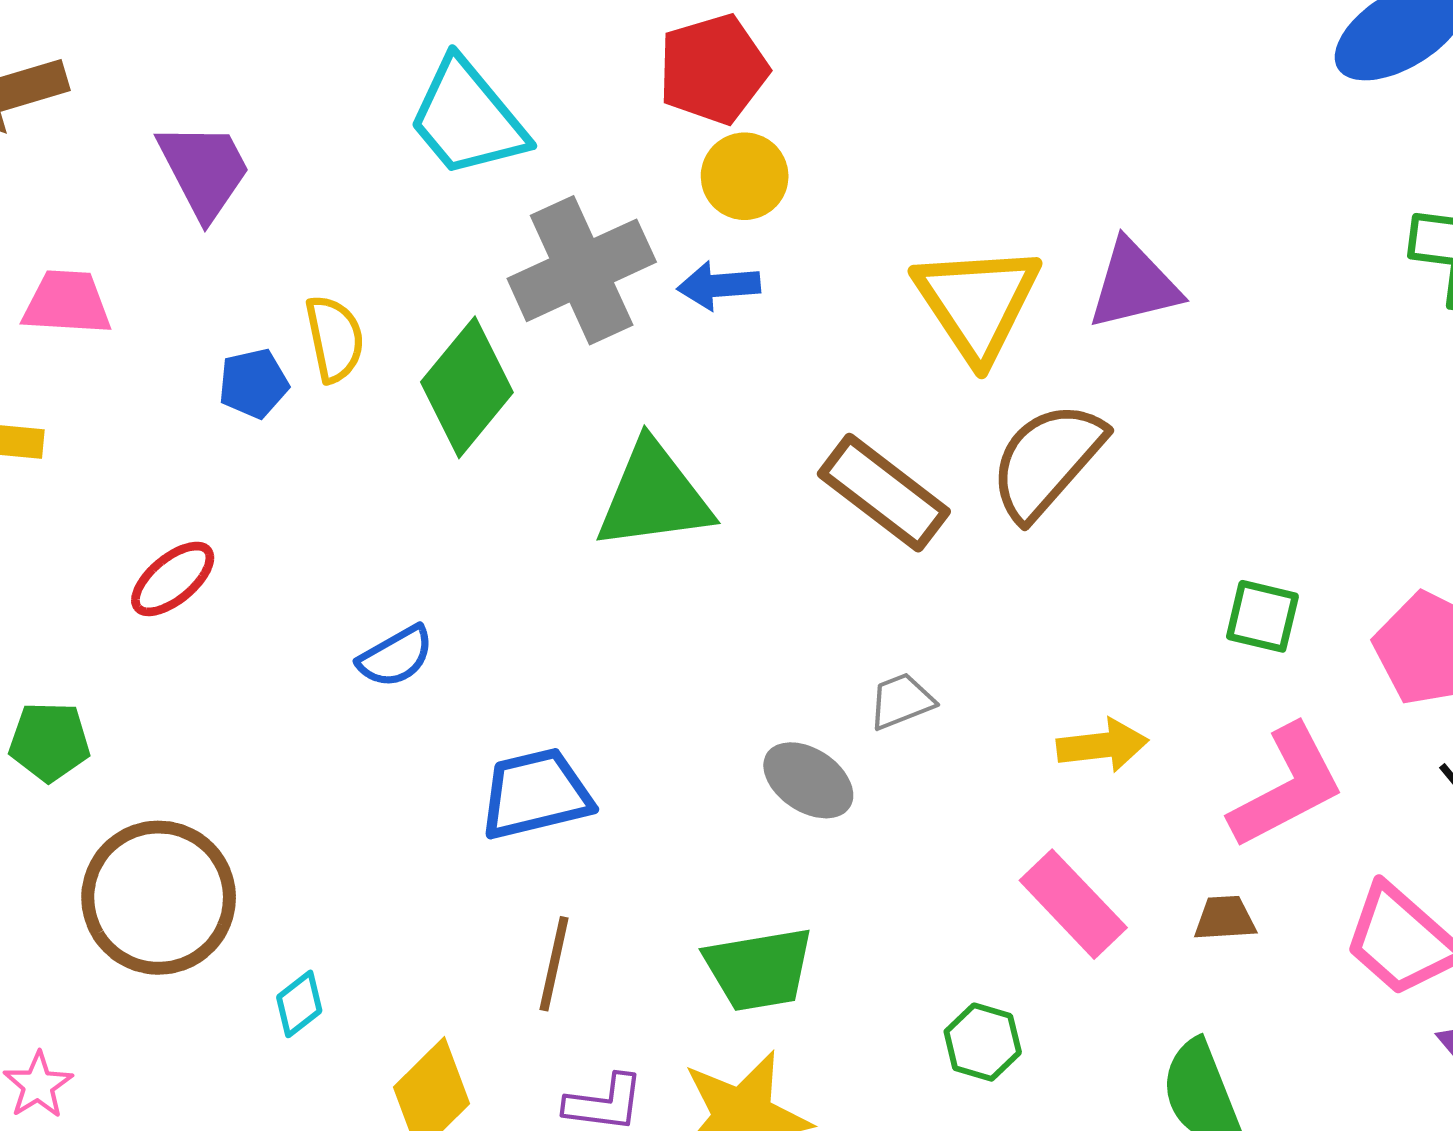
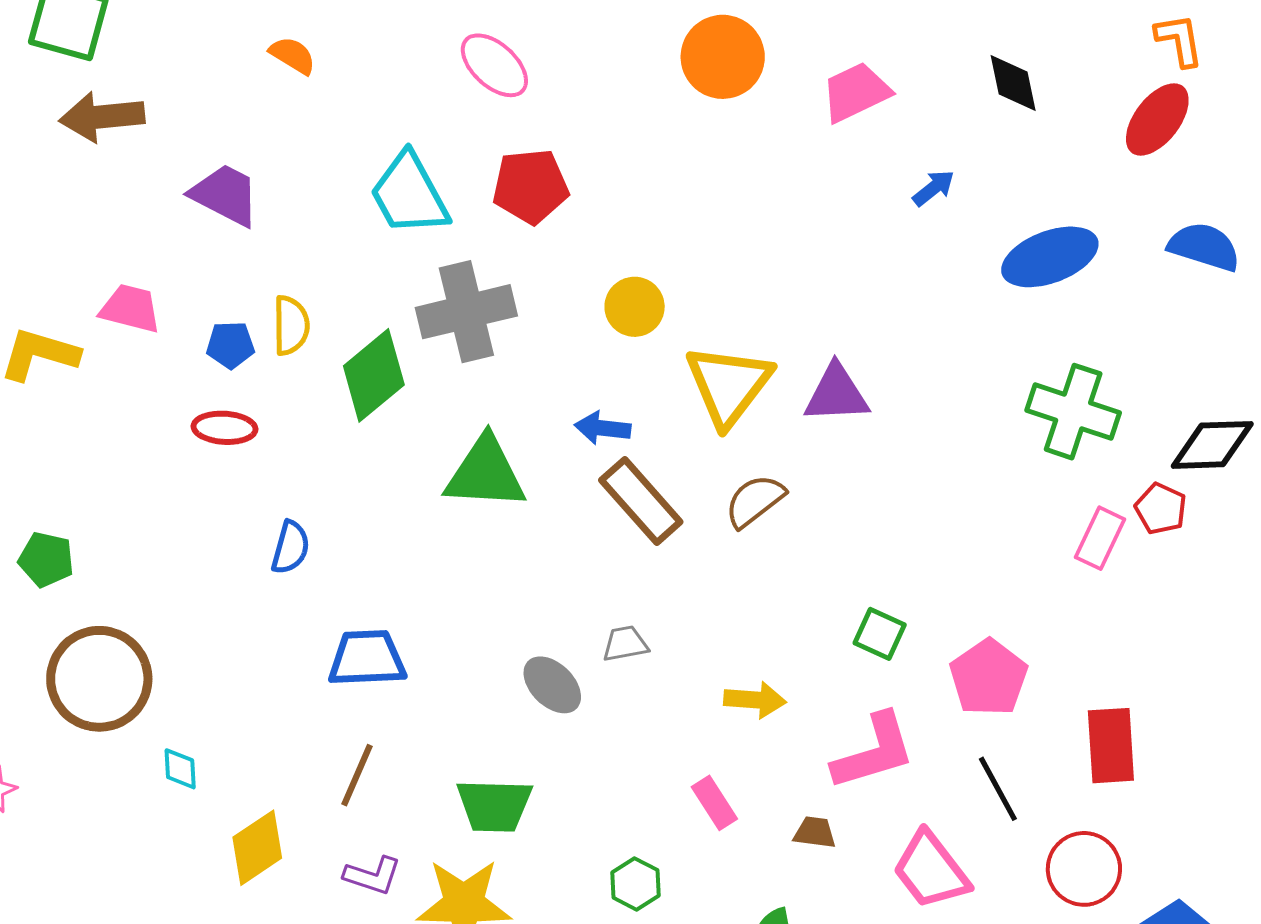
red pentagon: (713, 69) -> (530, 186), moved
purple trapezoid: (204, 170) -> (225, 195), turned -46
yellow circle: (745, 176) -> (635, 307), moved
blue arrow: (719, 286) -> (603, 428), moved
pink trapezoid: (67, 303) -> (130, 308), moved
brown semicircle: (1047, 461) -> (755, 501), size x0.7
red ellipse: (173, 579) -> (224, 428), moved, turned 32
blue semicircle: (396, 657) -> (291, 547), turned -56
pink rectangle: (1073, 904) -> (714, 803), size x0.7
cyan diamond: (299, 1004) -> (180, 769), turned -66

